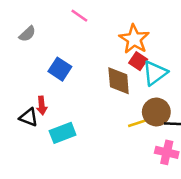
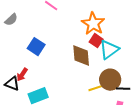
red arrow: (42, 106) -> (22, 75), turned 40

